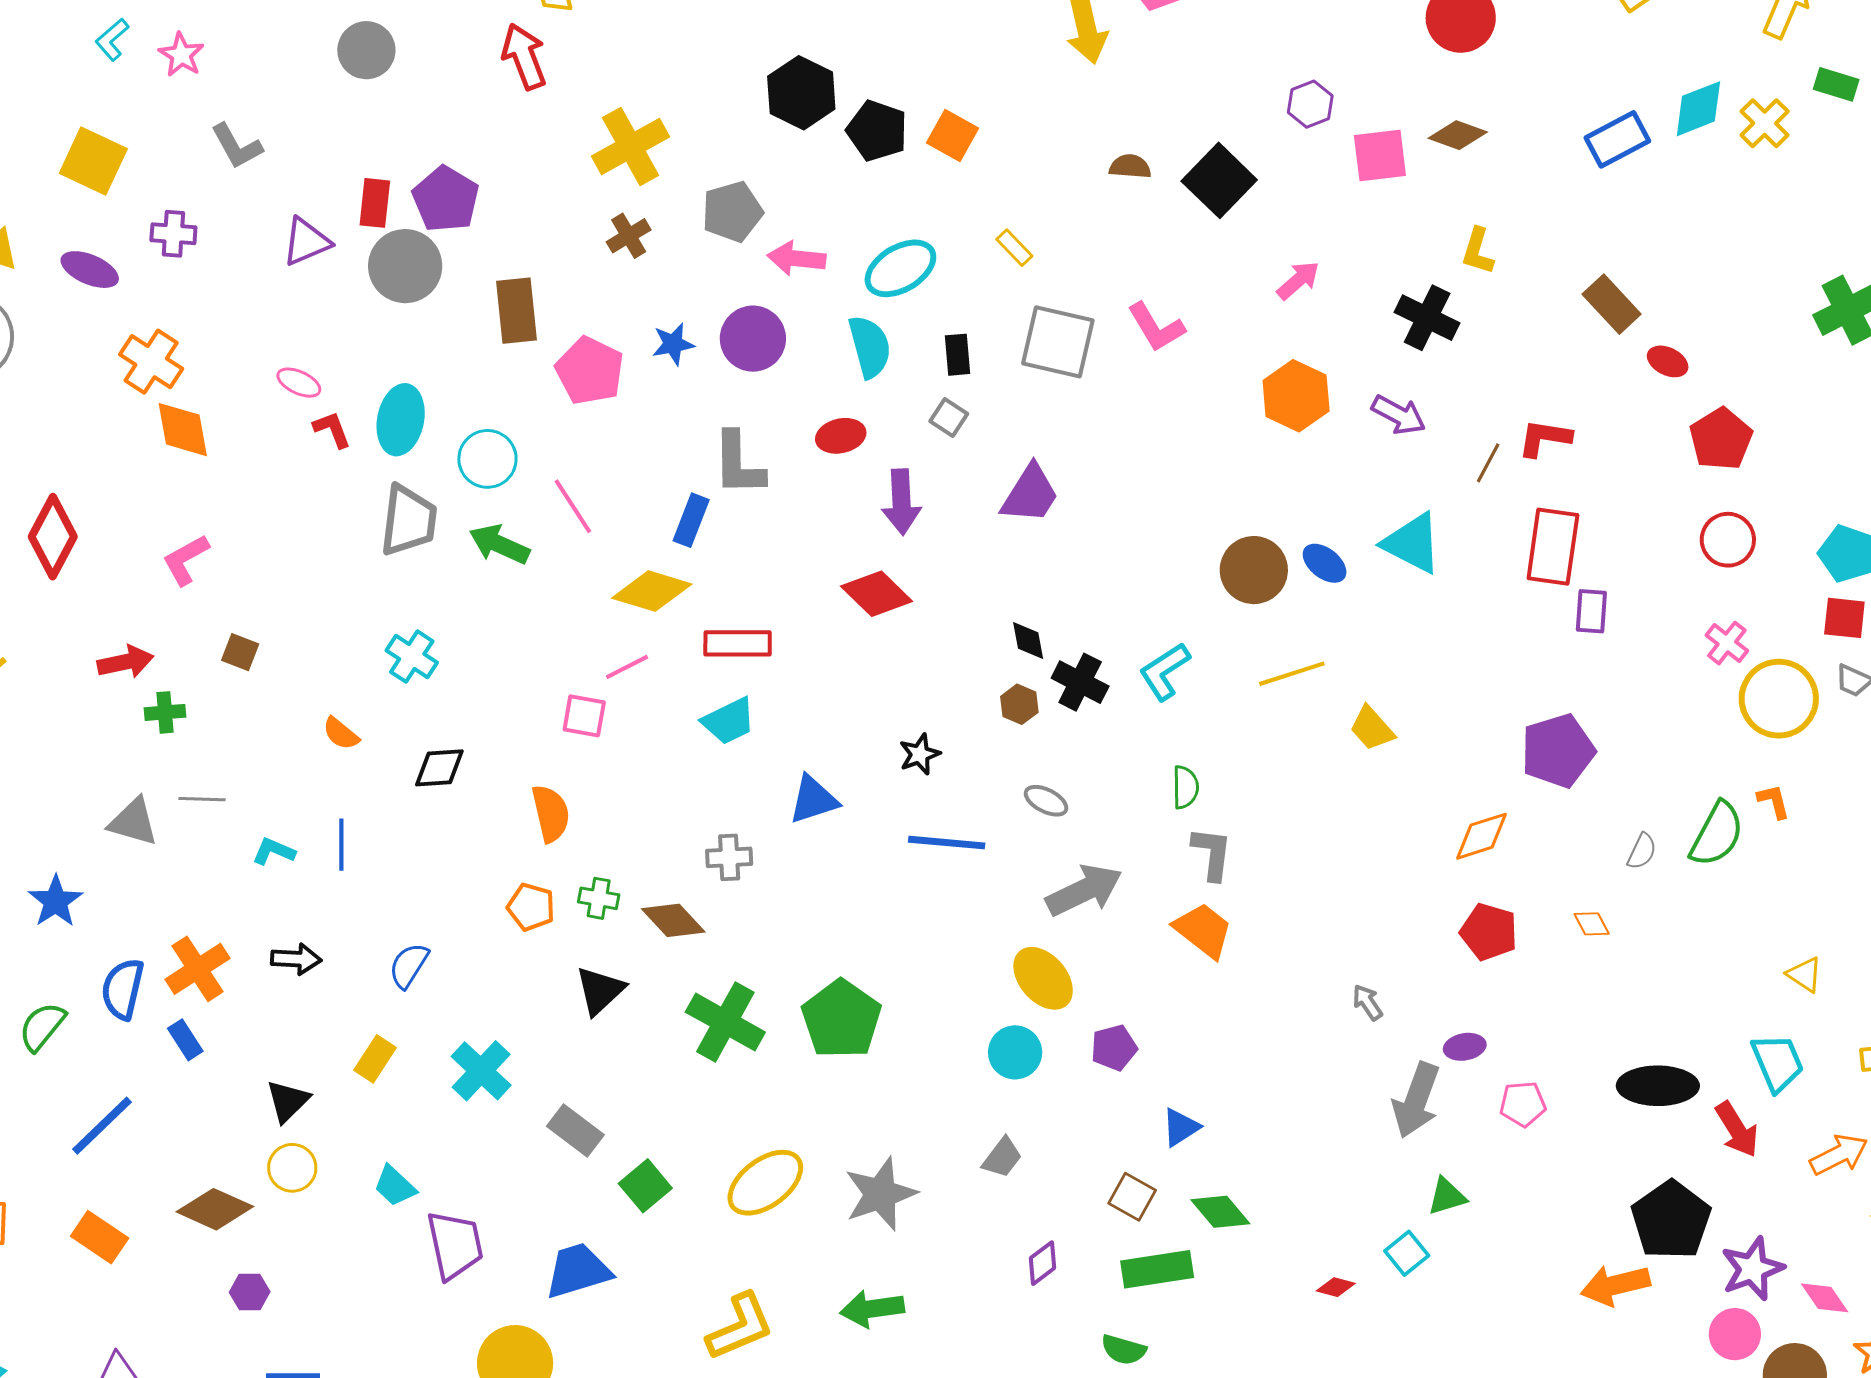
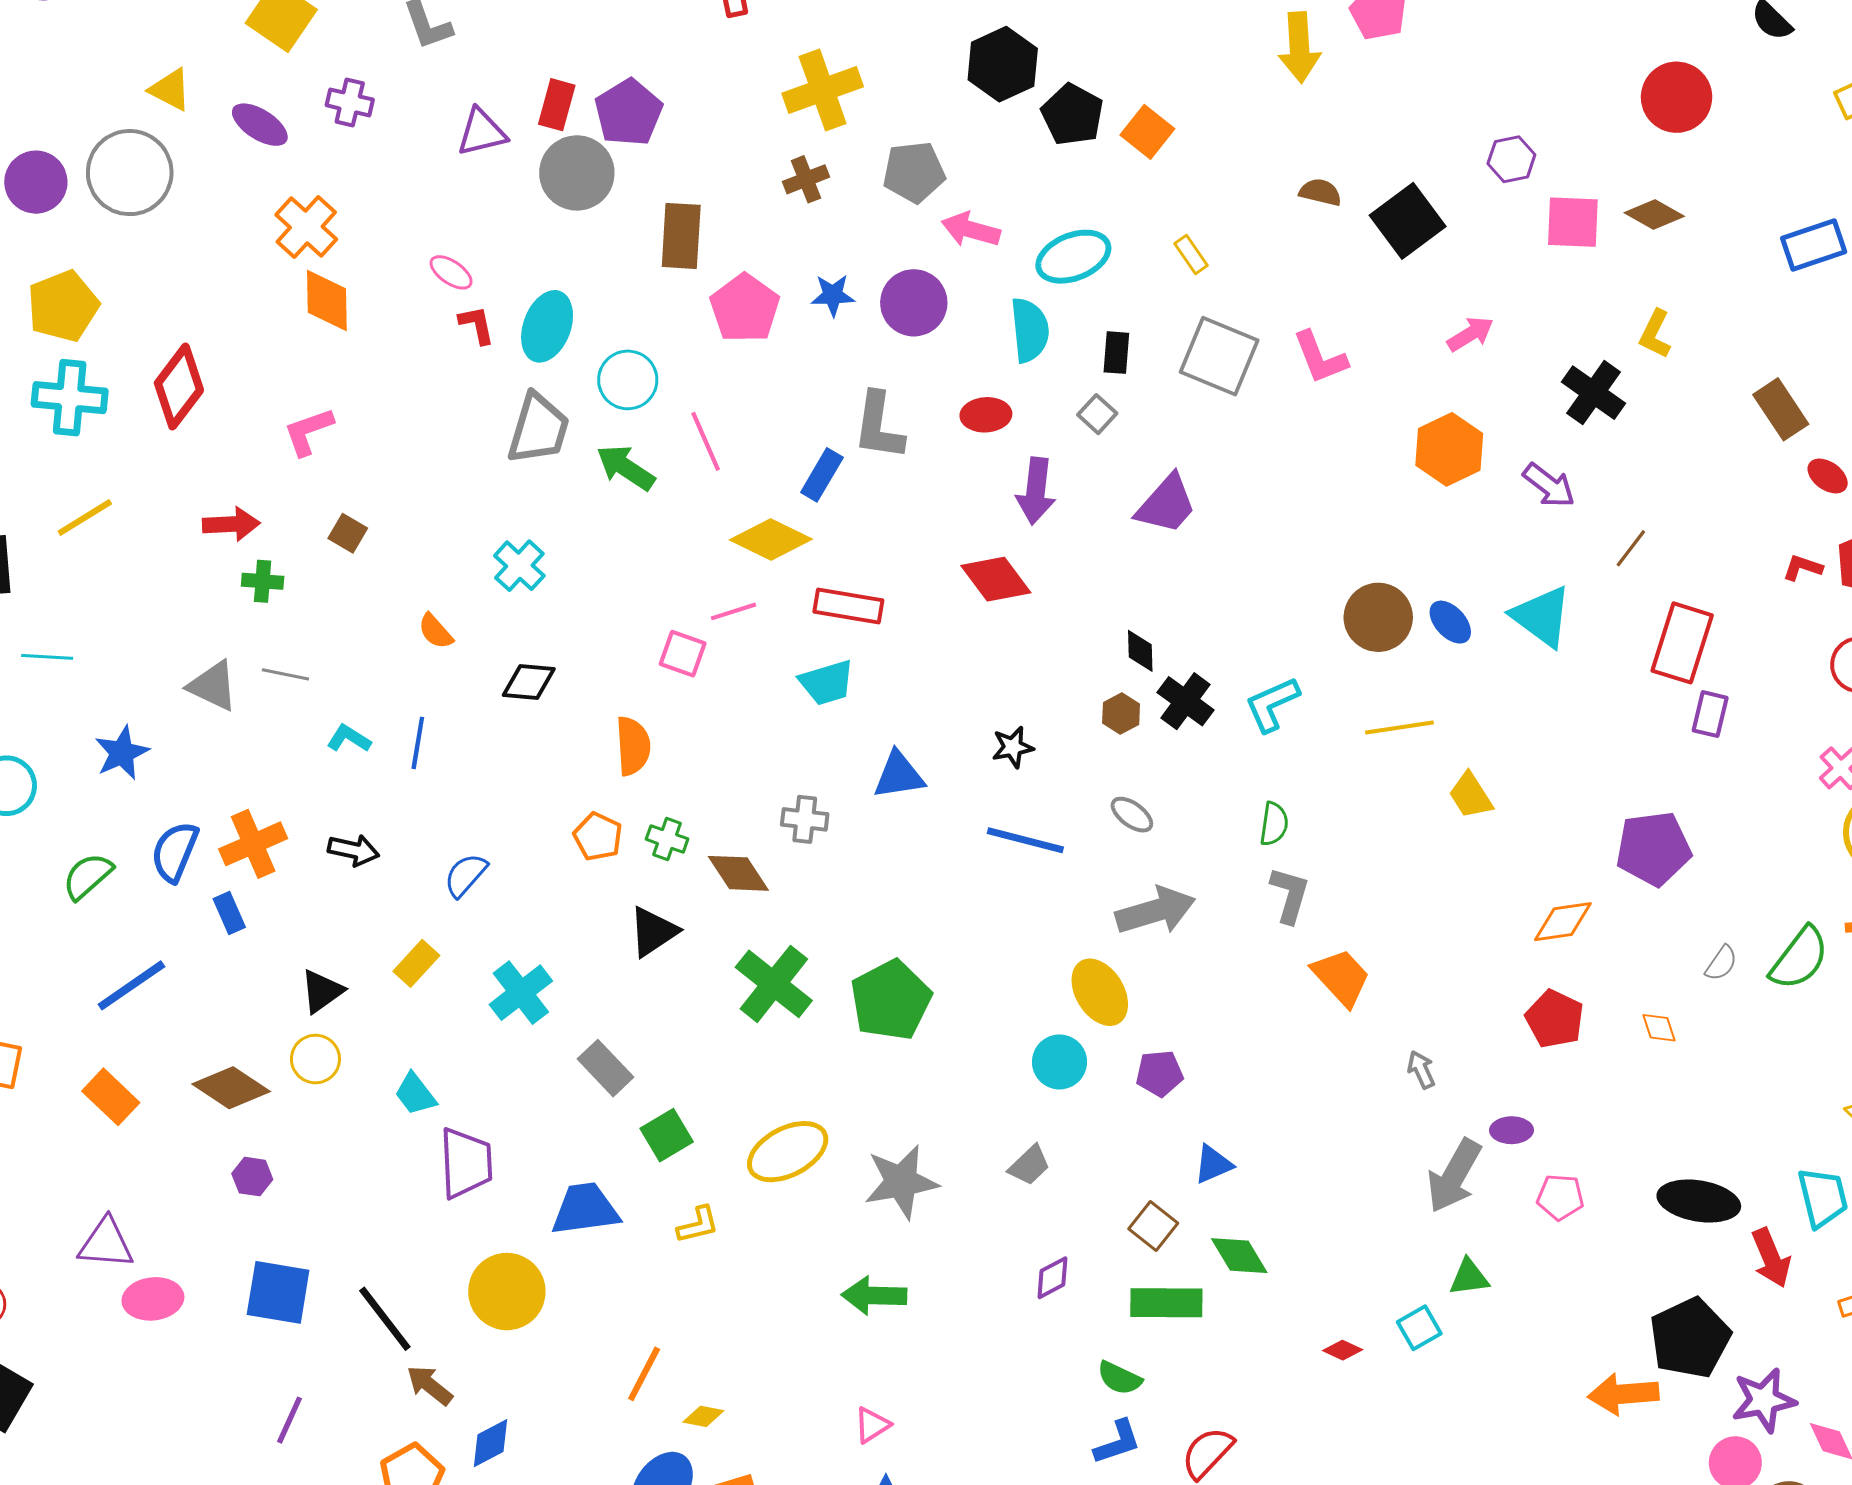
red L-shape: (1545, 438) -> (1803, 568), moved, size x0.7
orange trapezoid: (1203, 930) -> (1341, 977), moved
yellow L-shape: (740, 1327) -> (698, 1225), moved, size x0.6

